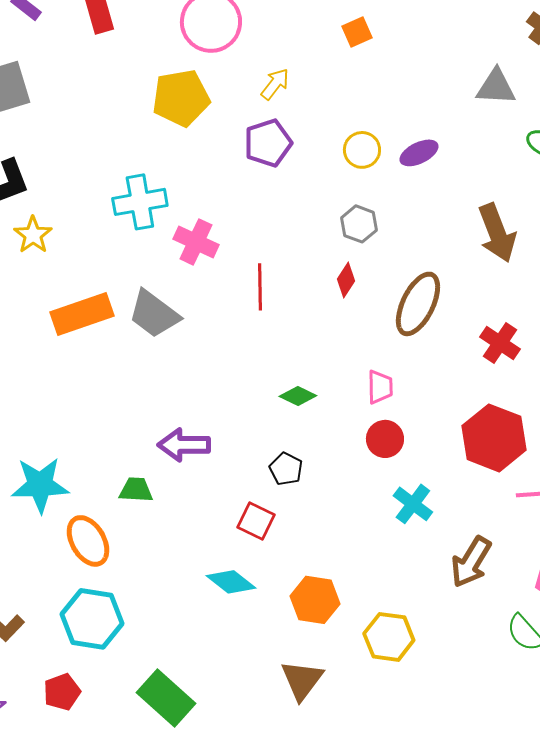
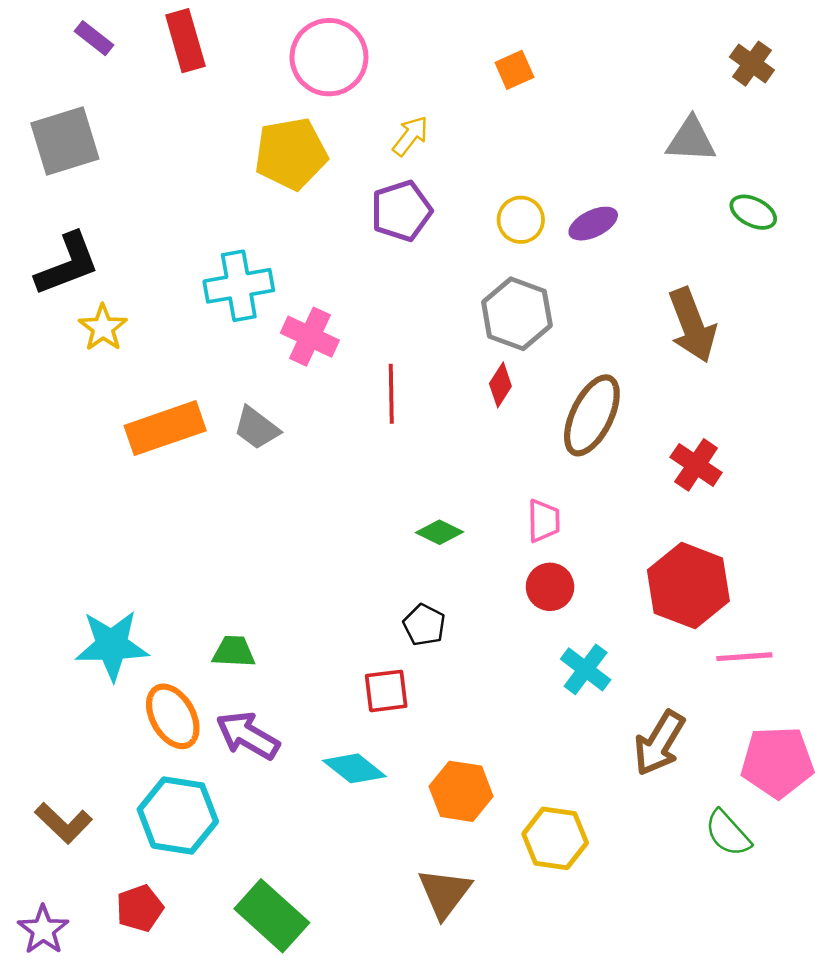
gray hexagon: (359, 224) -> (517, 314), size x1.5
gray trapezoid: (154, 314) -> (257, 428), size x0.7
purple arrow: (184, 445) -> (248, 735), moved, turned 30
red square: (256, 521) -> (386, 691), turned -33

